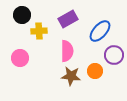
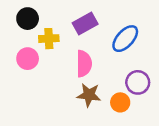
purple circle: (114, 55) -> (138, 82), moved
pink circle: (20, 58) -> (28, 59), moved
orange circle: (95, 71) -> (120, 102), moved

